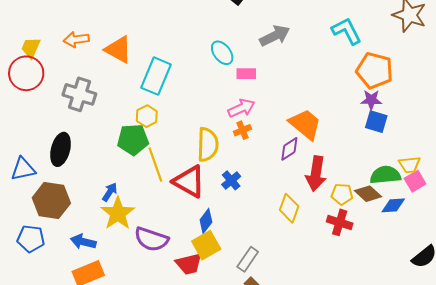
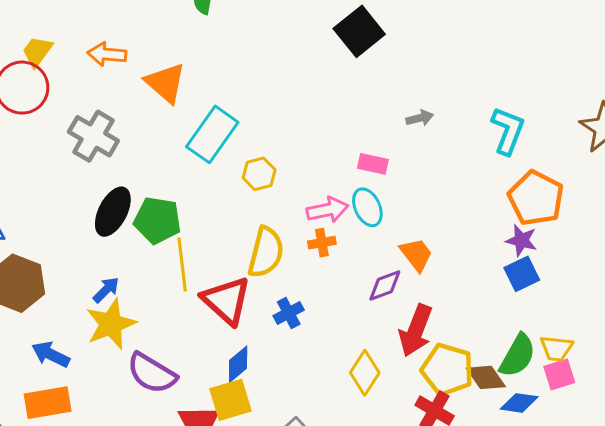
cyan L-shape: (347, 31) -> (508, 131), turned 36
gray arrow: (275, 36) -> (420, 118), moved, size x0.6
cyan ellipse: (222, 53) -> (367, 207), moved
pink rectangle: (246, 74) -> (373, 164), moved
yellow hexagon: (147, 116) -> (259, 174), moved
blue square: (376, 122) -> (522, 274), turned 35
orange trapezoid: (305, 124) -> (416, 255), size x0.7
black ellipse: (61, 149) -> (113, 212), moved
green semicircle: (385, 175) -> (518, 356), turned 112
yellow pentagon: (342, 194) -> (447, 369), size x1.6

